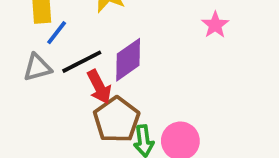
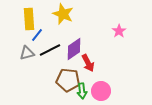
red arrow: (99, 87) -> (88, 63), moved
brown pentagon: (117, 120) -> (68, 80), turned -30

